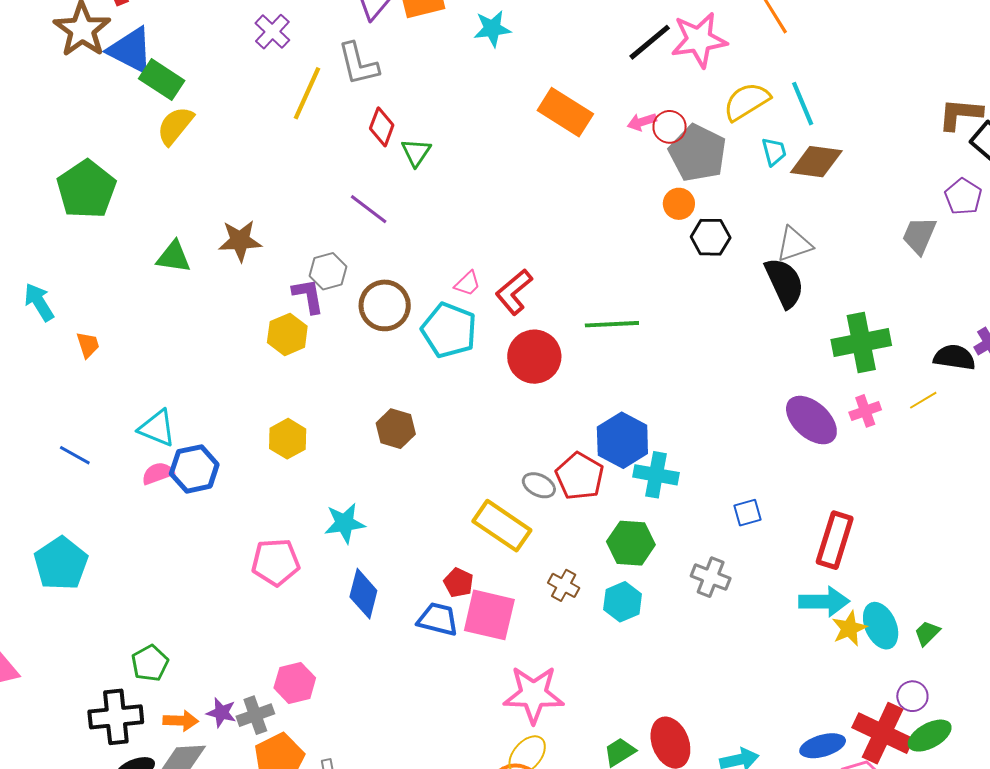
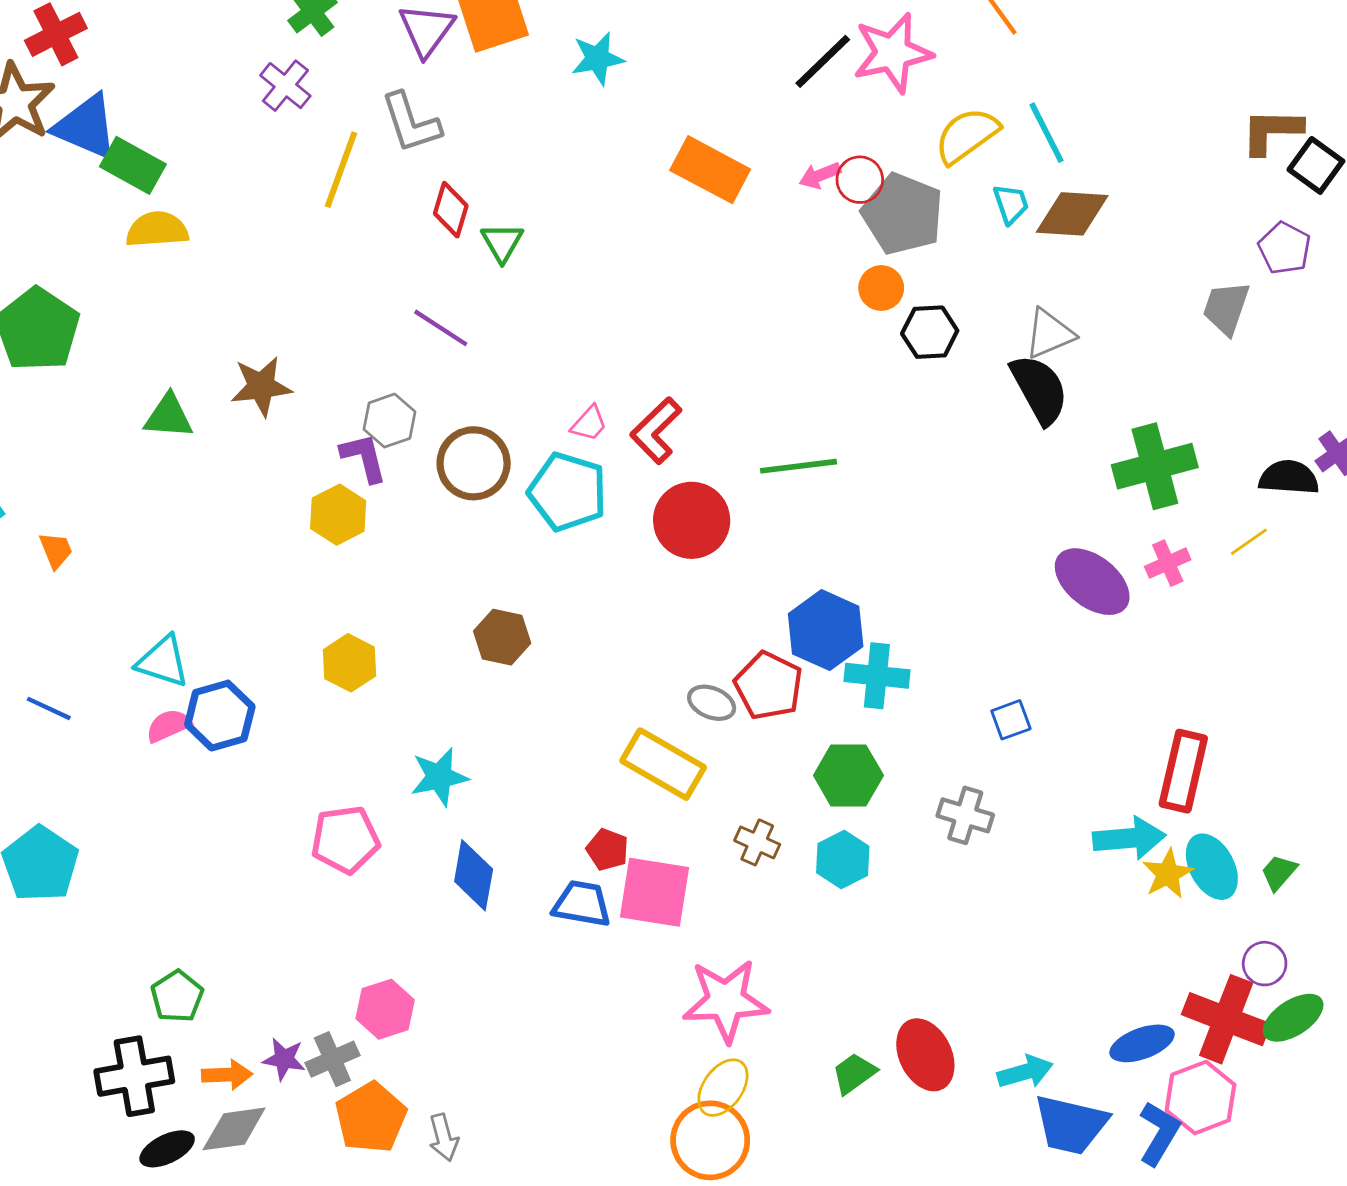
yellow semicircle: (175, 126) -> (157, 230), turned 51
red rectangle: (835, 540) -> (1183, 771), moved

